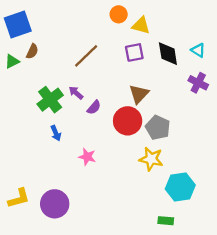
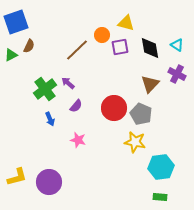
orange circle: (119, 14) -> (102, 35), moved
brown triangle: (139, 94) -> (150, 84), moved
purple semicircle: (94, 107) -> (76, 106), moved
green rectangle: (166, 221) -> (160, 197), moved

